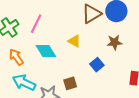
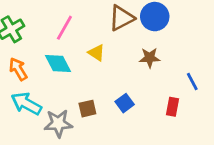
pink line: (36, 24) -> (64, 28), moved
blue square: (97, 65) -> (125, 103), moved

